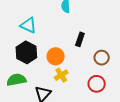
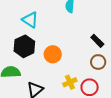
black rectangle: (80, 39) -> (97, 41), moved, turned -72
yellow cross: (61, 75) -> (70, 82), moved

